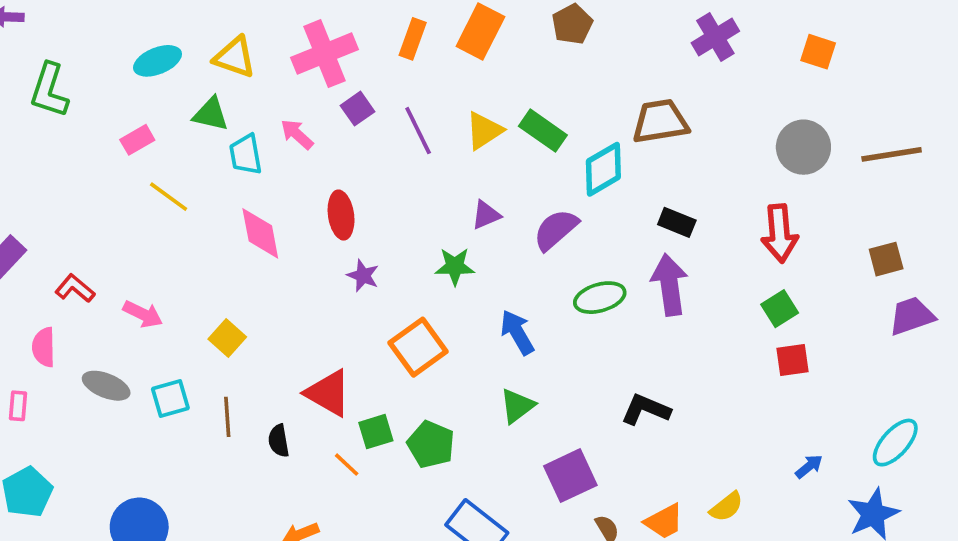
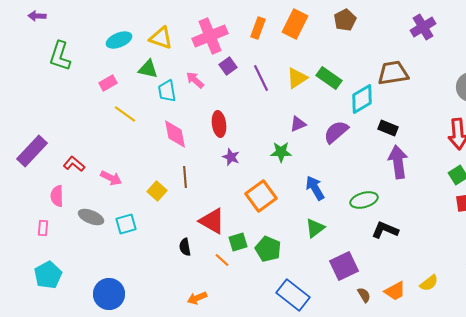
black rectangle: (677, 222) -> (388, 128), moved
green ellipse: (600, 298) -> (364, 200), moved
brown line: (227, 417) -> (185, 177), moved

